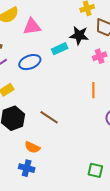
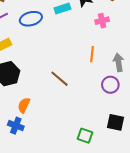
brown line: (49, 117) -> (59, 79), moved
orange semicircle: (32, 147) -> (24, 105), turned 84

